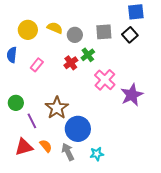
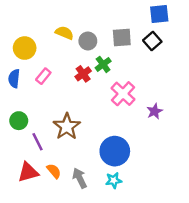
yellow circle: (28, 30) -> (25, 48), moved
blue semicircle: (12, 55) -> (14, 78), moved
purple star: (132, 95) -> (155, 111), size x0.6
blue circle: (78, 129) -> (115, 151), moved

